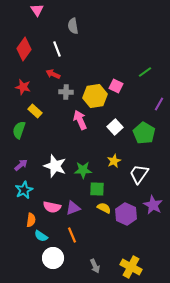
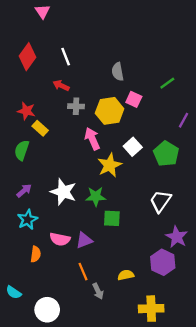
gray semicircle: (73, 26) -> (118, 72), moved
red star: (23, 87) -> (26, 111), moved
yellow star: (114, 161) -> (110, 165), moved, size x1.5
yellow semicircle: (104, 208) -> (126, 275), moved, turned -40
purple hexagon: (126, 214) -> (163, 262), moved
cyan semicircle: (41, 236) -> (14, 292), moved
white circle: (53, 258) -> (47, 310), moved
gray arrow: (95, 266) -> (98, 291), moved
yellow cross: (131, 267) -> (151, 309), turned -30

